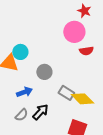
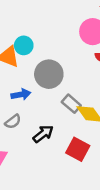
gray circle: (44, 72) -> (49, 74), size x1.5
black arrow: (41, 112) -> (43, 134), moved

